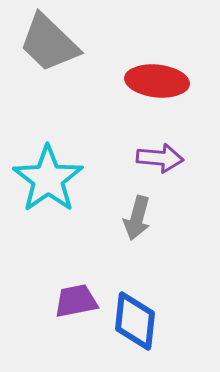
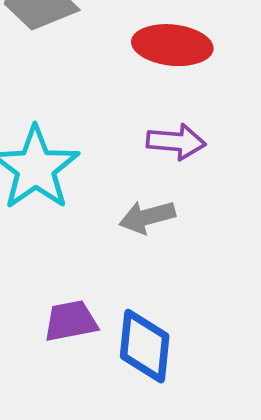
gray arrow: (137, 218) -> (147, 217), turned 60

